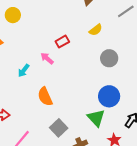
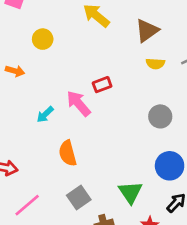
yellow semicircle: (96, 30) -> (155, 64), moved, turned 32
pink arrow: (47, 58) -> (78, 103), size x1.5
blue circle: (109, 96) -> (170, 166), moved

